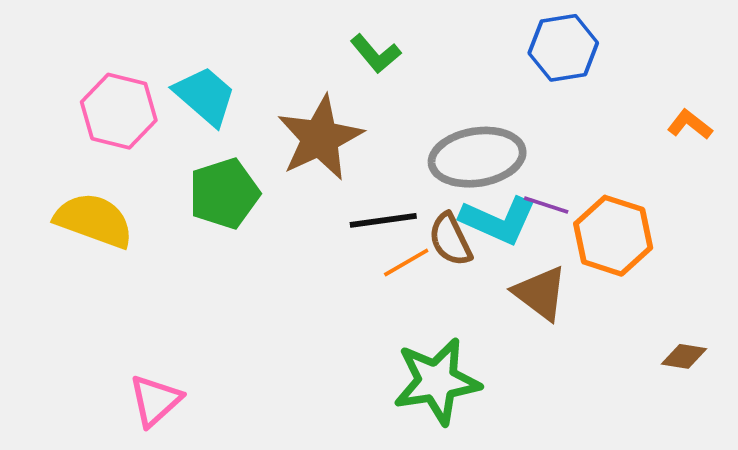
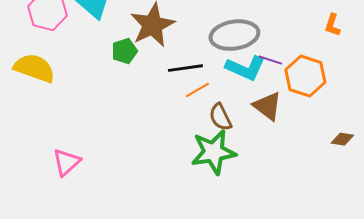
orange L-shape: (690, 125) -> (332, 25), moved, turned -110
green pentagon: (224, 194) -> (124, 51), moved, size x0.7
brown semicircle: (450, 240) -> (220, 117), moved

